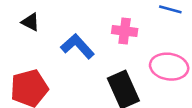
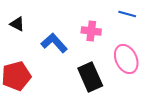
pink ellipse: (169, 67) -> (126, 59), turned 56

